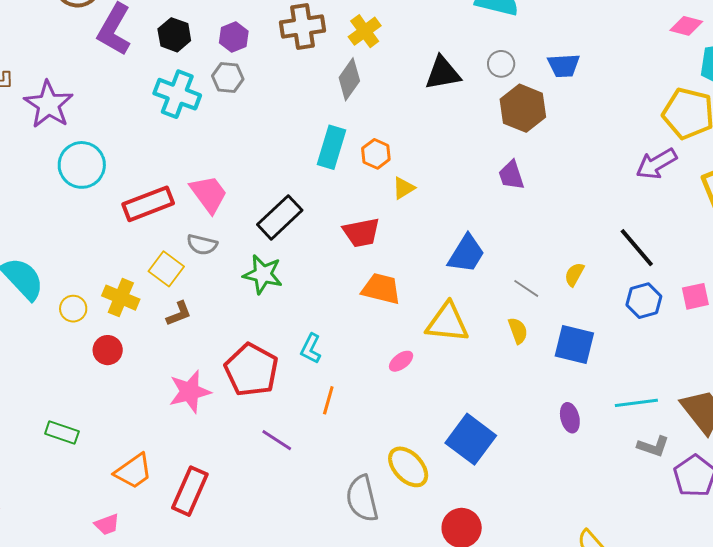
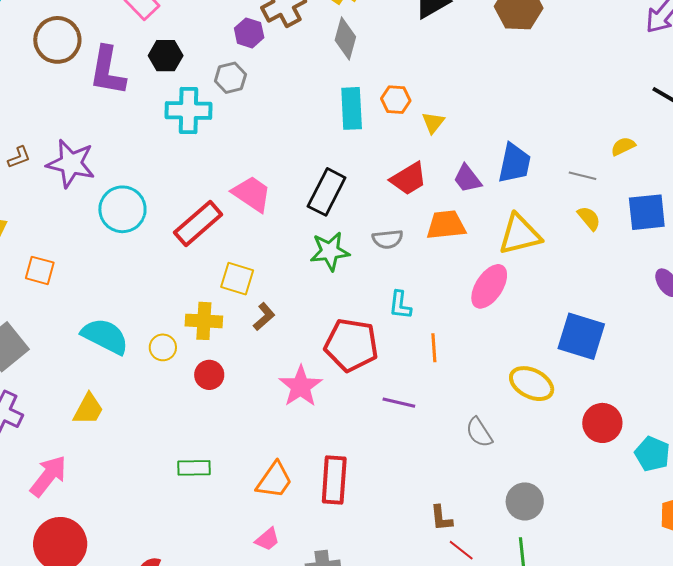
purple hexagon: (234, 37) -> (249, 33), moved
purple trapezoid: (511, 175) -> (467, 179), moved
gray semicircle: (202, 245) -> (388, 239), moved
yellow semicircle: (574, 274) -> (623, 146), turned 55
pink ellipse: (401, 361) -> (489, 286), size x1.8
gray semicircle: (362, 499) -> (479, 432), moved, size x0.7

